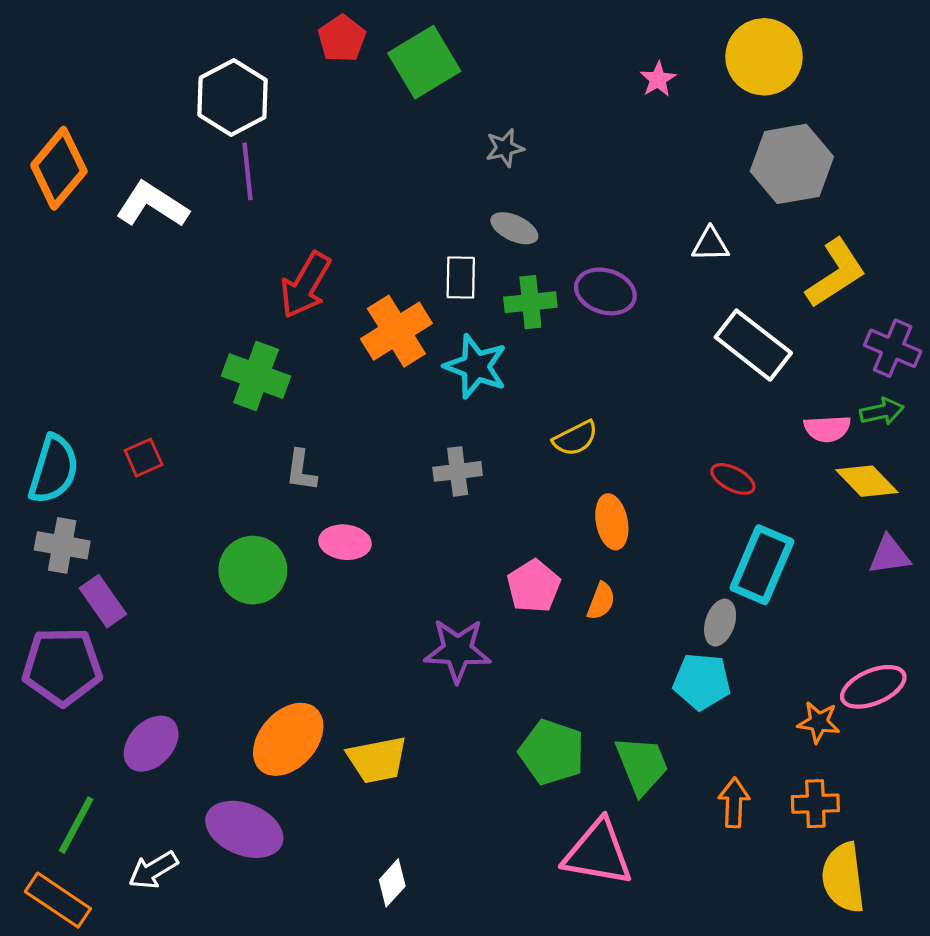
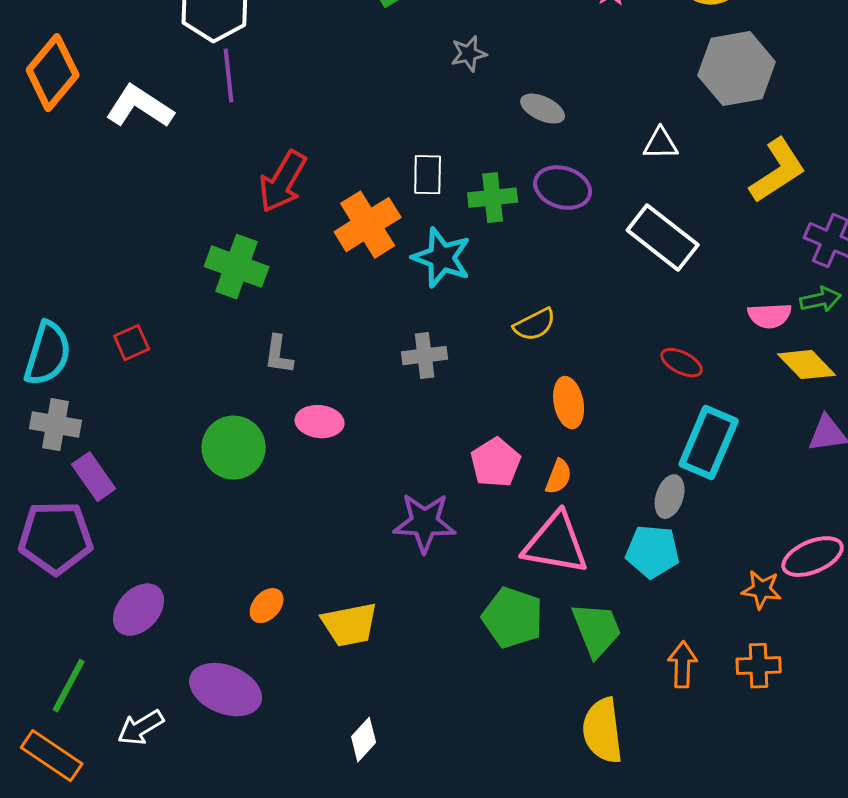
gray ellipse: (514, 228) -> (543, 109), moved
white rectangle: (753, 345) -> (663, 238), moved
orange ellipse: (288, 739) -> (267, 606), size x0.5
pink triangle: (598, 853) -> (556, 544), moved
yellow semicircle: (843, 878) -> (603, 731), moved

